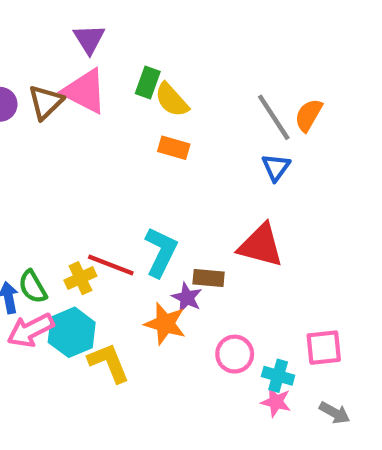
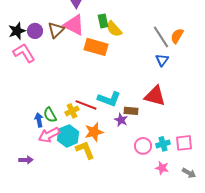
green rectangle: (148, 83) -> (103, 21), turned -32
orange rectangle: (174, 148) -> (96, 47), moved, size x1.6
cyan L-shape: (161, 252) -> (109, 99), turned 85
orange star: (165, 324) -> (94, 132), moved, turned -30
cyan cross: (278, 376) -> (163, 144), moved, turned -32

